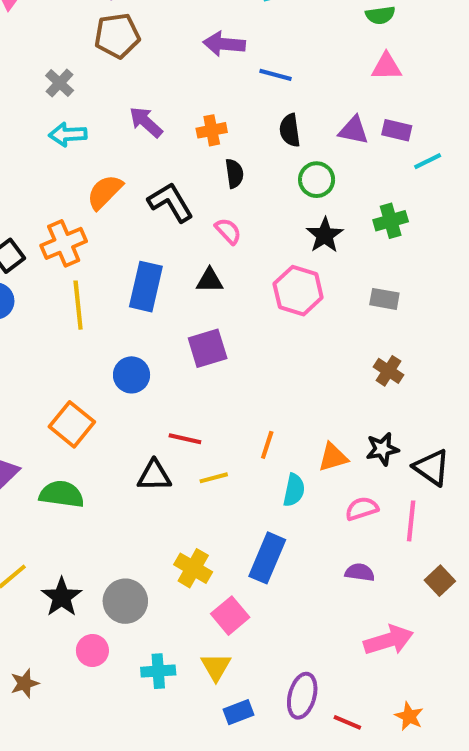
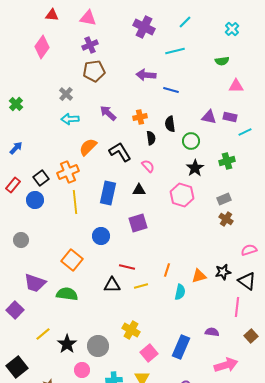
pink triangle: (386, 67) -> (236, 86), moved
black semicircle: (290, 130) -> (170, 124), moved
gray rectangle: (384, 299) -> (224, 199), turned -32
brown cross: (389, 371) -> (226, 219), moved
pink semicircle: (362, 509) -> (249, 250), moved
blue rectangle: (267, 558) -> (181, 347), moved

